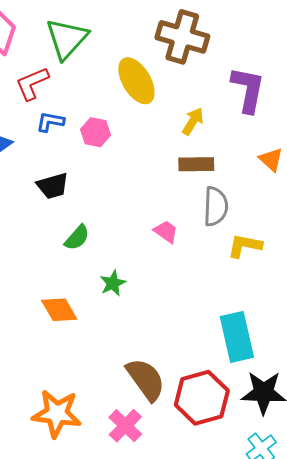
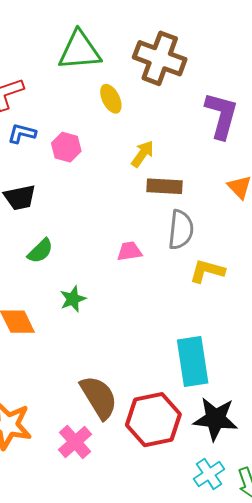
green triangle: (67, 39) -> (79, 51), moved, turned 39
yellow ellipse: (136, 81) -> (111, 99), size x0.6
yellow arrow: (193, 121) -> (143, 154), moved
pink trapezoid: (166, 232) -> (129, 251), turned -48

